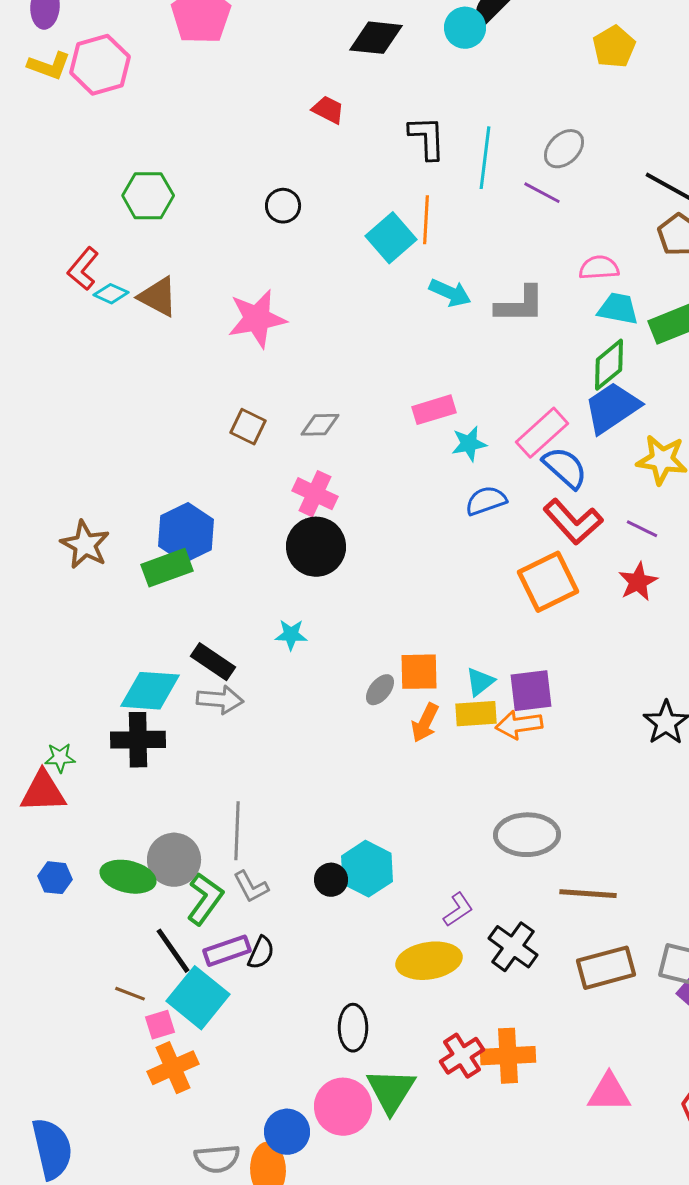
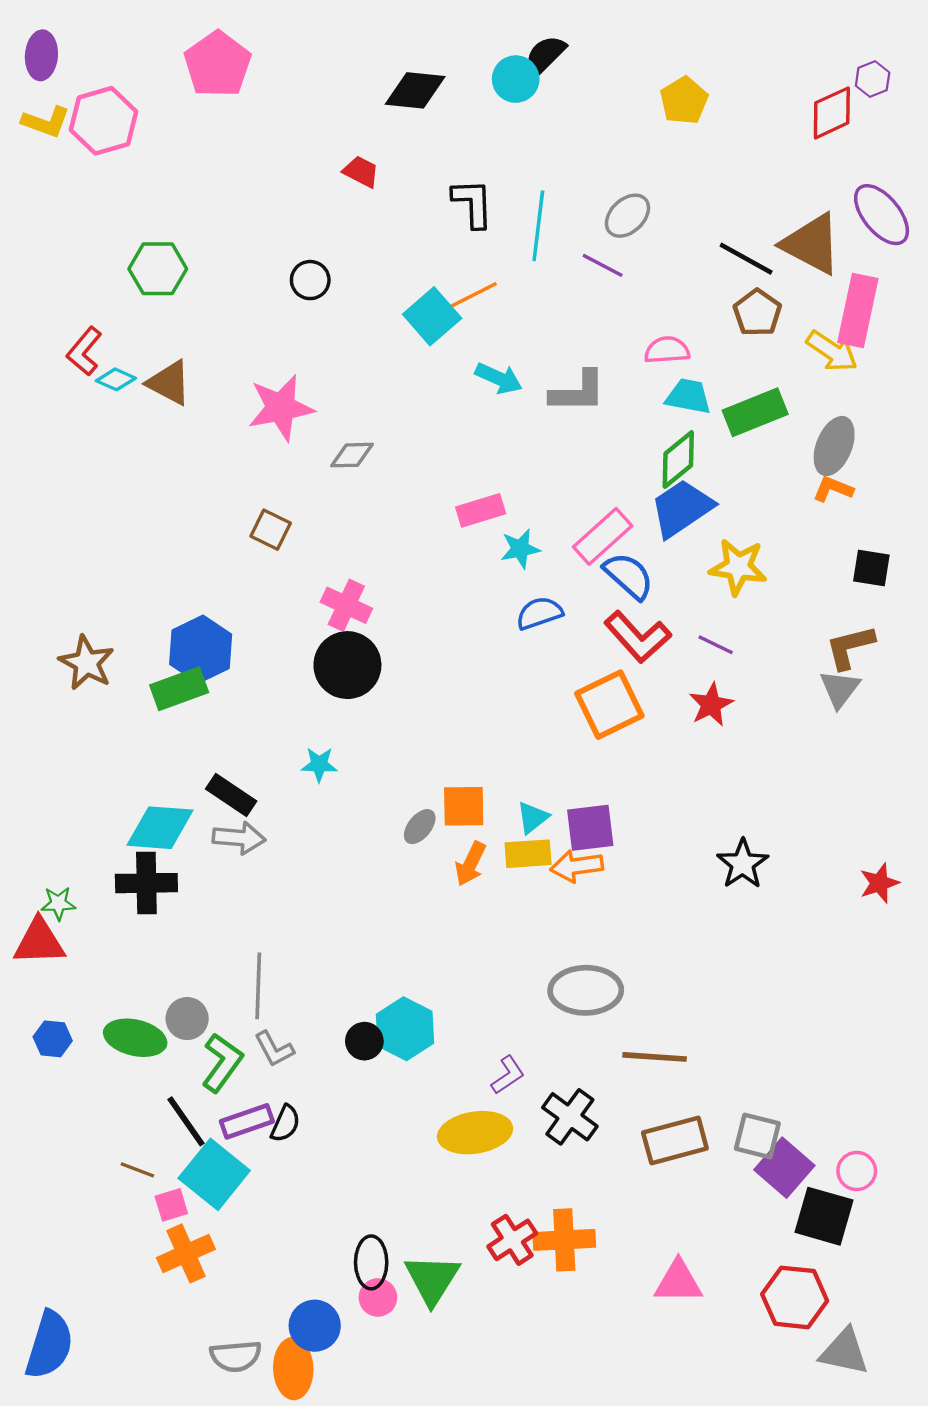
orange line: (426, 220) -> (472, 296), turned 60
gray diamond: (320, 425) -> (352, 455), moved
gray circle: (174, 860) -> (187, 1019), size x0.7
black ellipse: (353, 1028) -> (371, 1262), moved
pink circle: (343, 1107) -> (378, 1297), size x0.6
blue semicircle: (52, 1149) -> (49, 1345), turned 30

